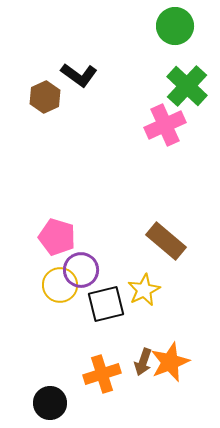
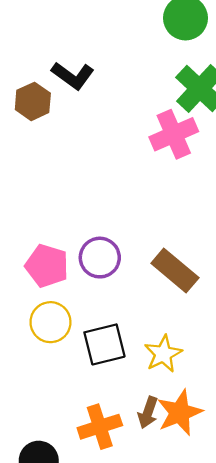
purple circle: (81, 270) -> (100, 258), moved
yellow star: (144, 290) -> (163, 354), moved

